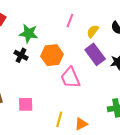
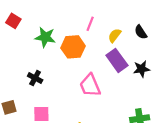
black cross: (21, 55) -> (35, 78), moved
orange hexagon: (52, 55) -> (73, 47), moved

